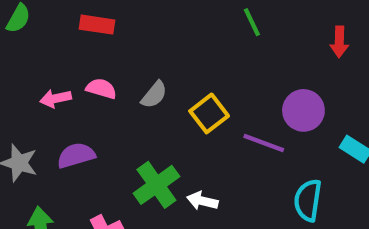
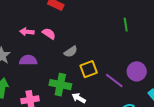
gray semicircle: (154, 95) -> (71, 52), moved
yellow square: (209, 113) -> (89, 69), moved
green cross: (156, 185) -> (60, 85), turned 30

